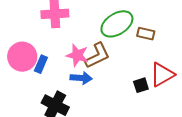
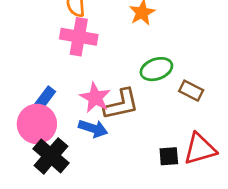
green ellipse: (117, 24) -> (156, 69), size x0.7
pink circle: (22, 57) -> (37, 124), moved

